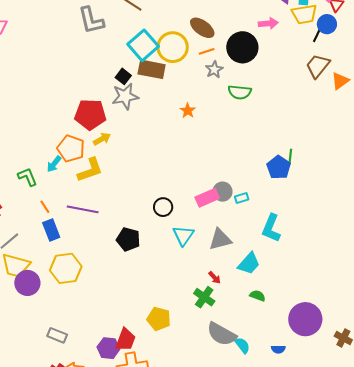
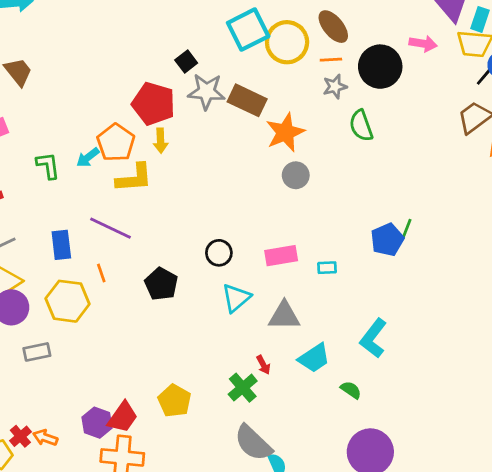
brown rectangle: (152, 69) -> (247, 100), moved
black square: (123, 76) -> (186, 61), moved
green semicircle: (240, 92) -> (361, 126), turned 50
orange star: (188, 111) -> (285, 132), size x1.8
yellow arrow: (102, 139) -> (161, 141), turned 102
gray circle: (222, 192) -> (296, 175), moved
orange line: (45, 207) -> (101, 273), moved
cyan L-shape: (271, 228) -> (373, 338), moved
green semicircle: (258, 296) -> (351, 390), moved
gray rectangle: (57, 335) -> (37, 352), moved, turned -48

